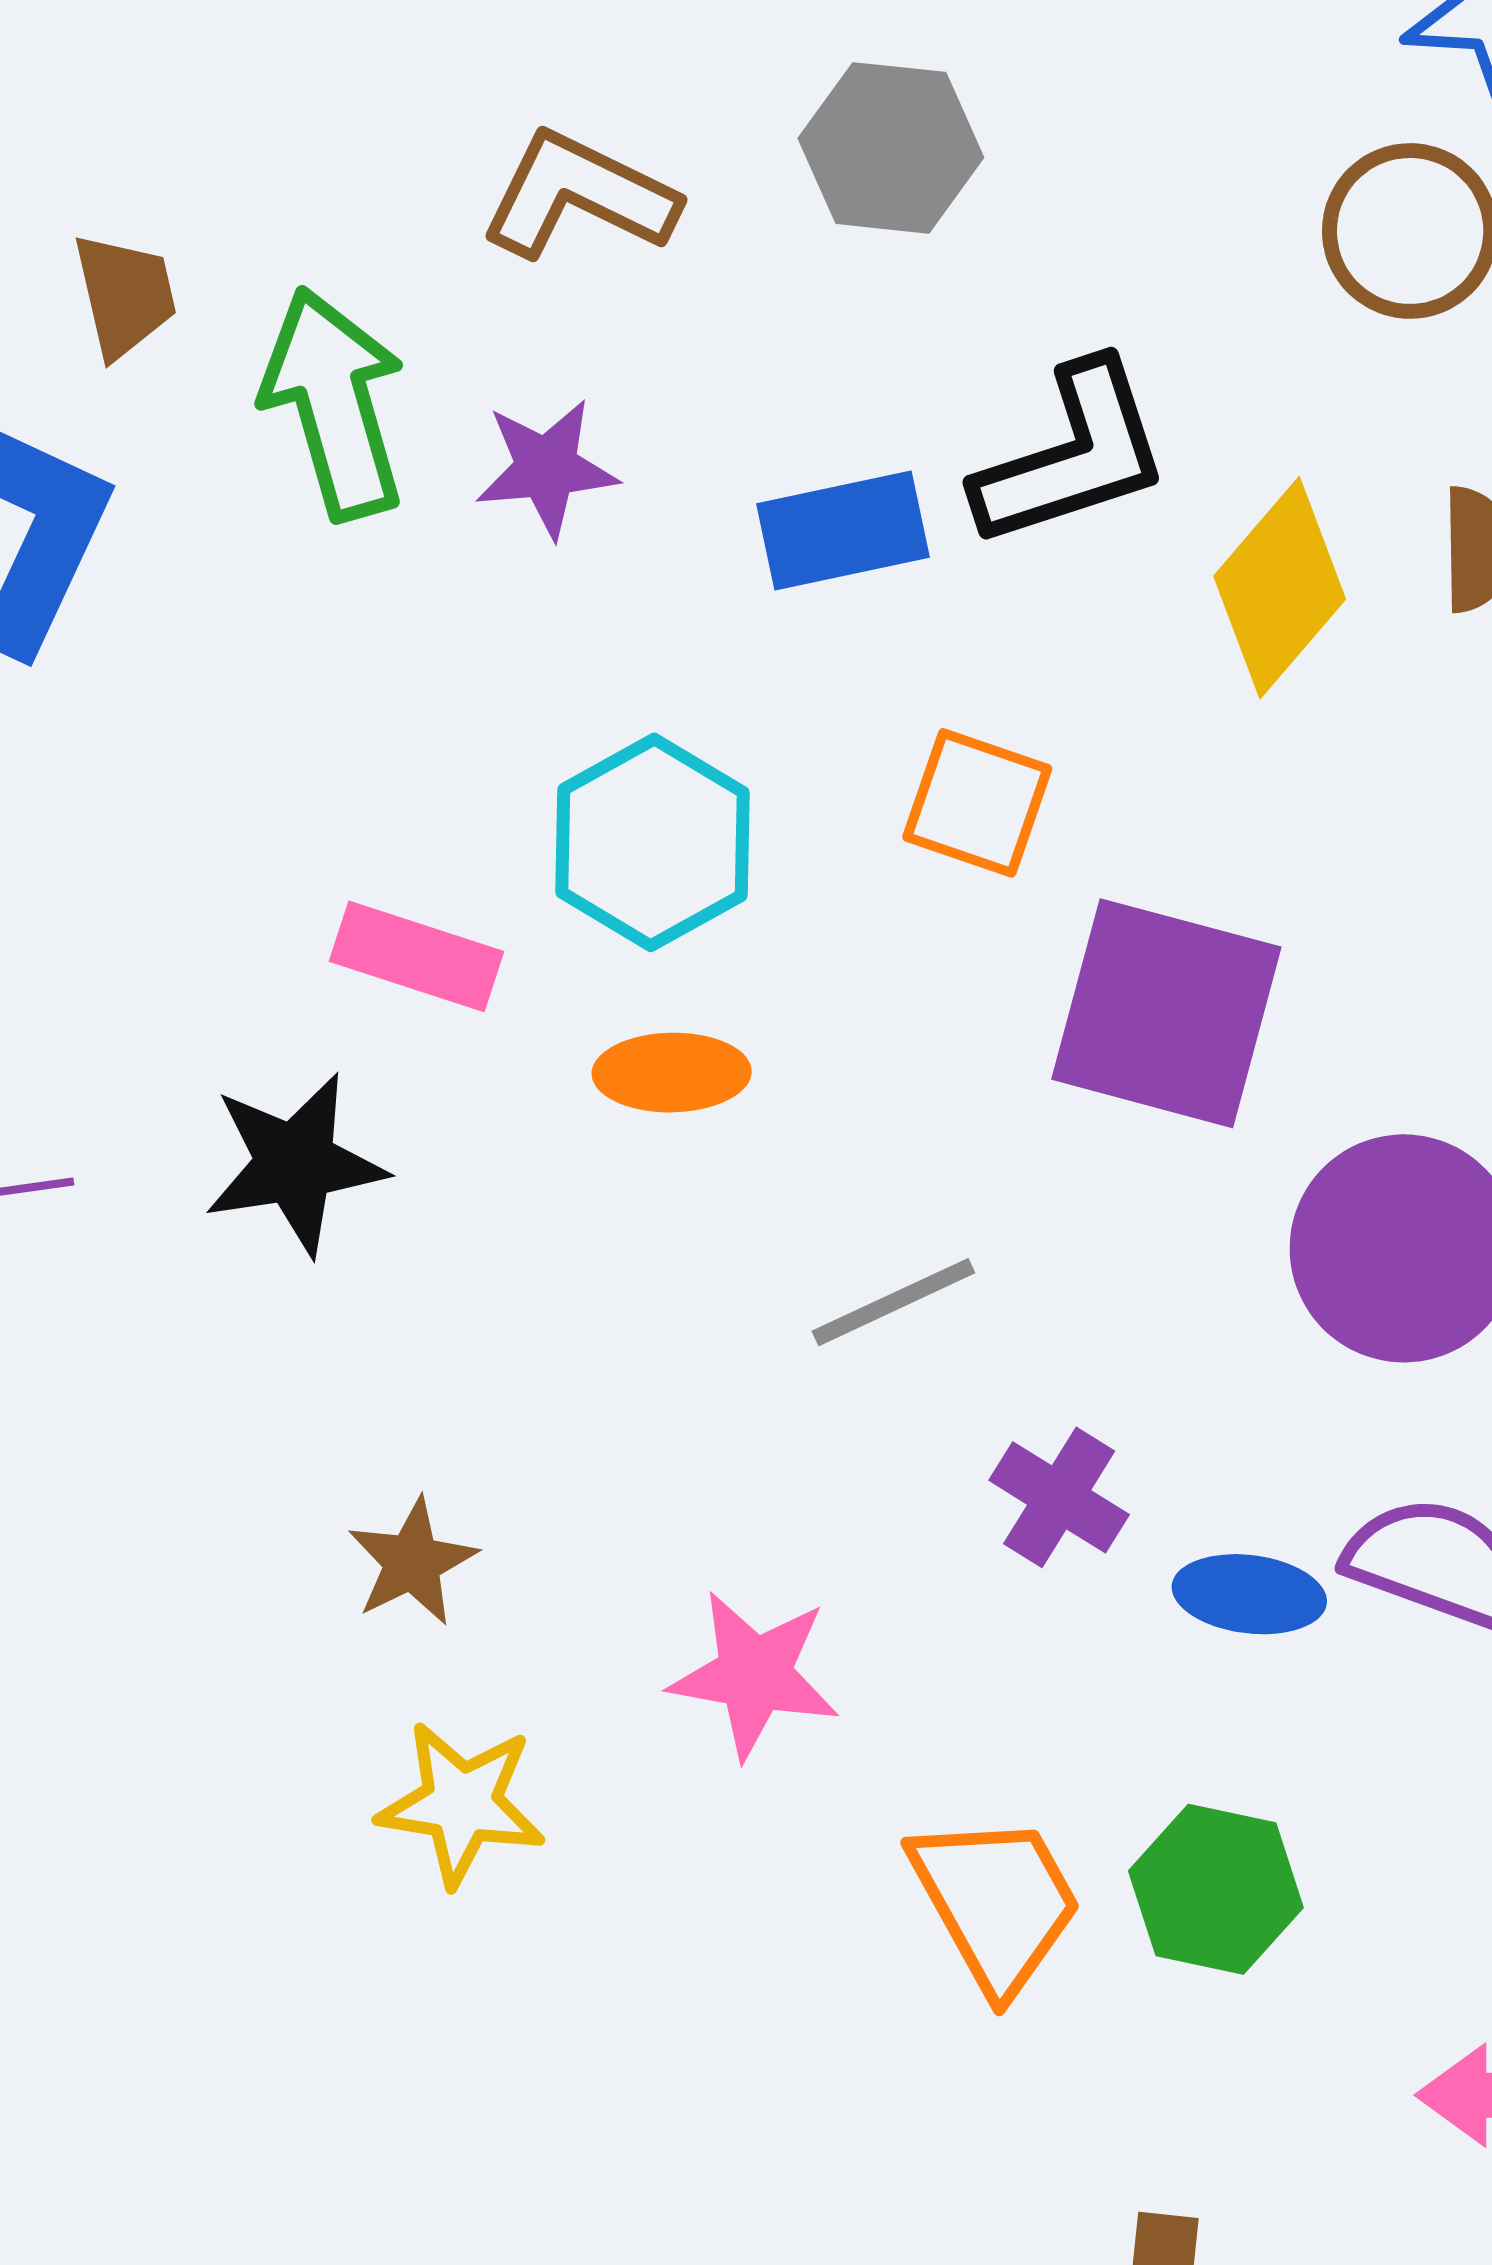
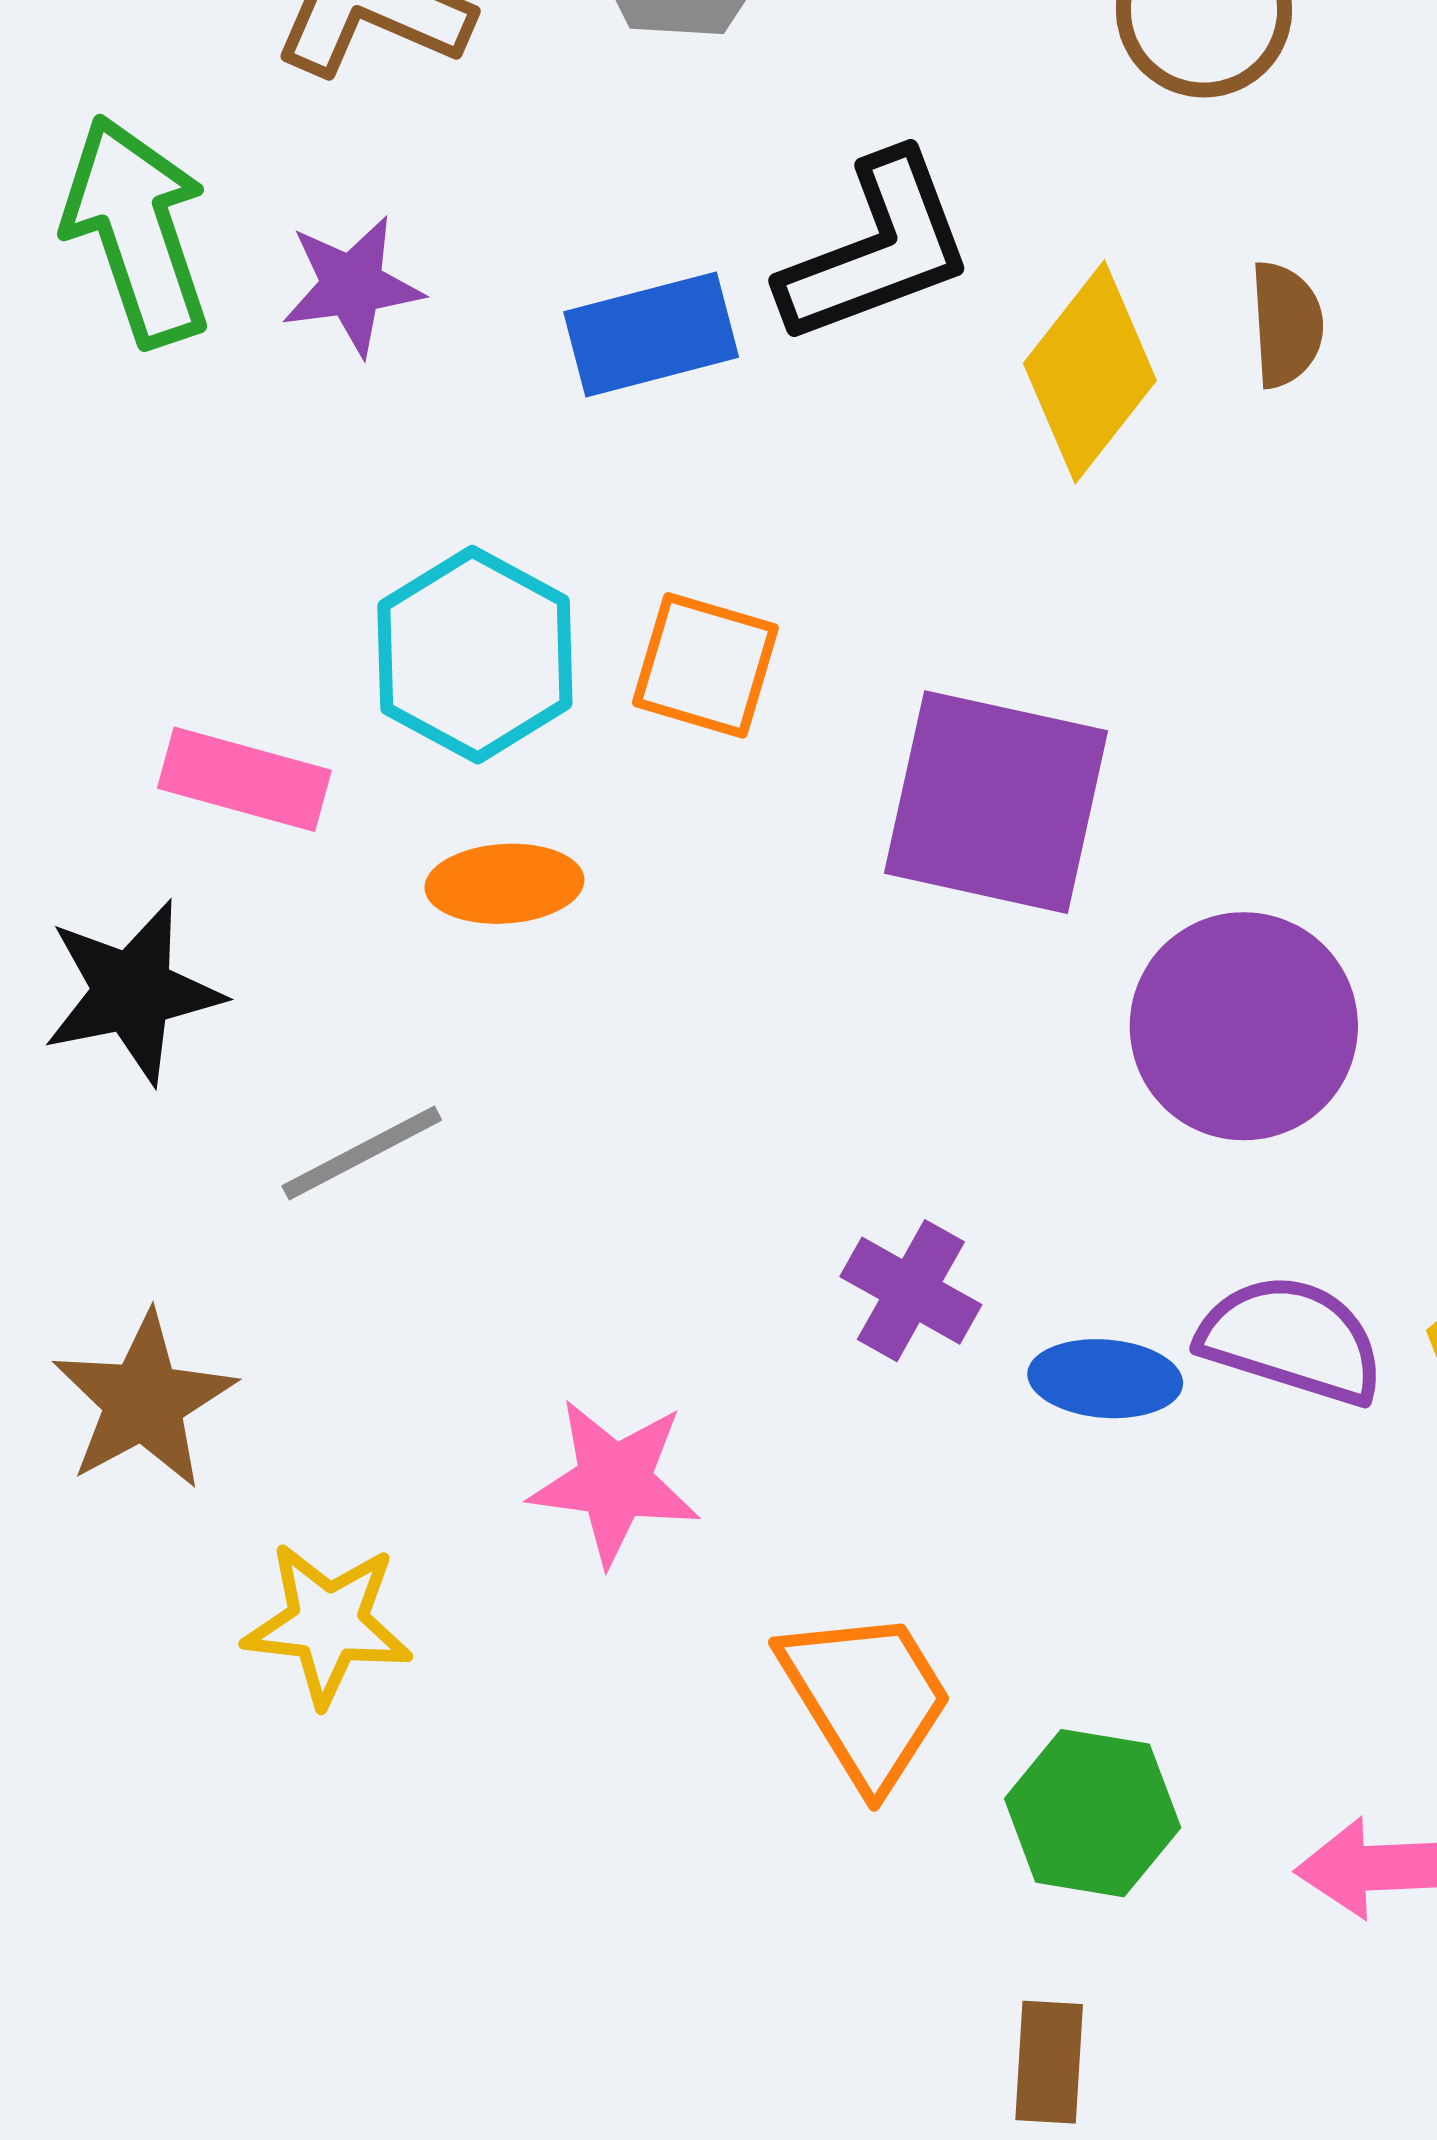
orange square: (977, 803) -> (705, 665), moved
gray line: (893, 1302) -> (362, 1153), moved
brown star: (412, 1562) -> (144, 1401), moved, size x1.4
green hexagon: (1216, 1889) -> (1093, 1813), moved

